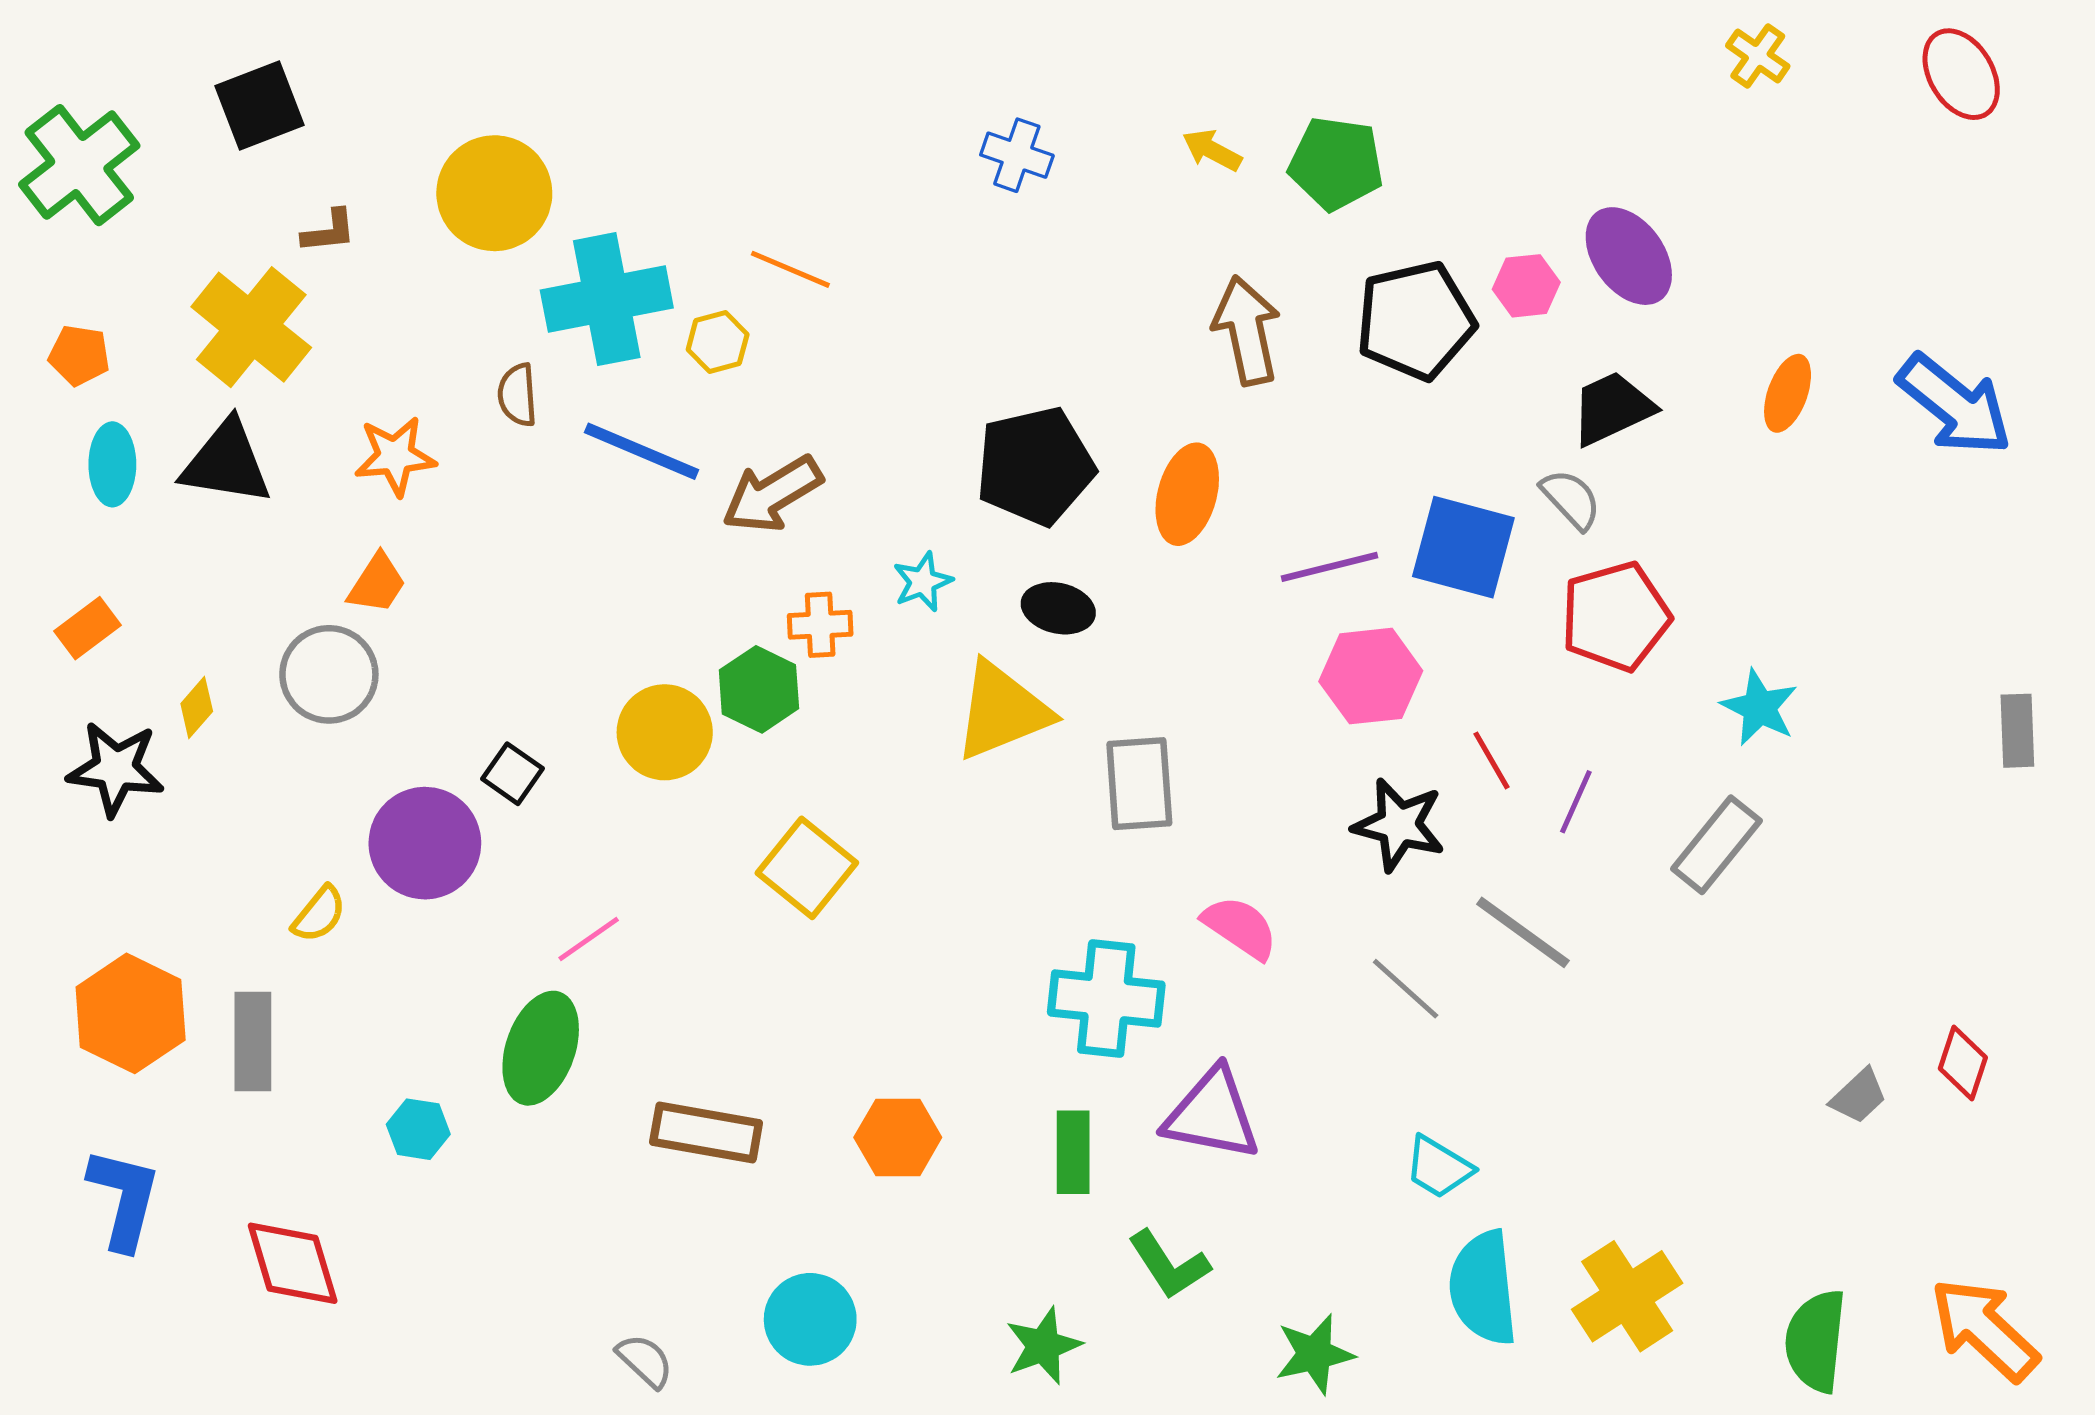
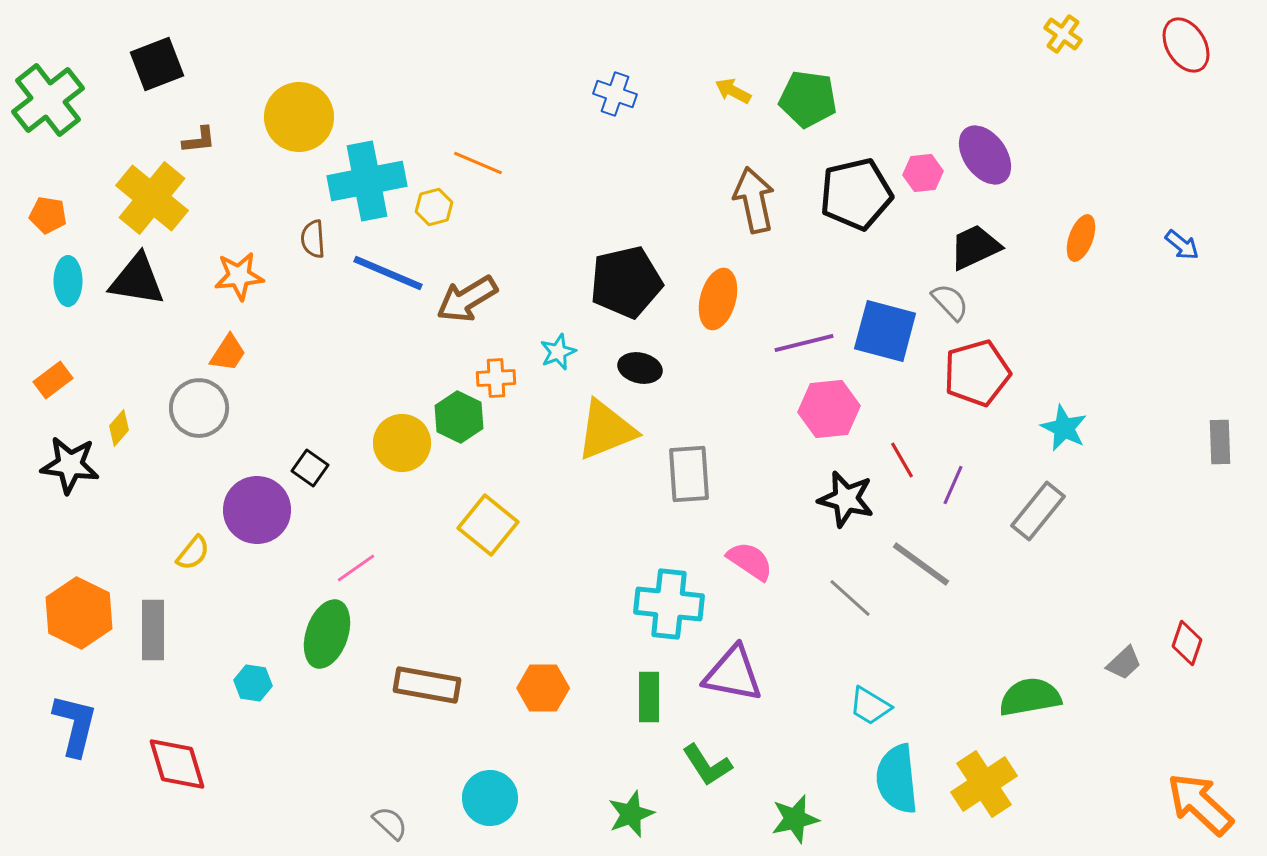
blue arrow: (1955, 405) -> (1182, 245), size x0.5
green semicircle: (1816, 1341) -> (1030, 697), moved, turned 74

